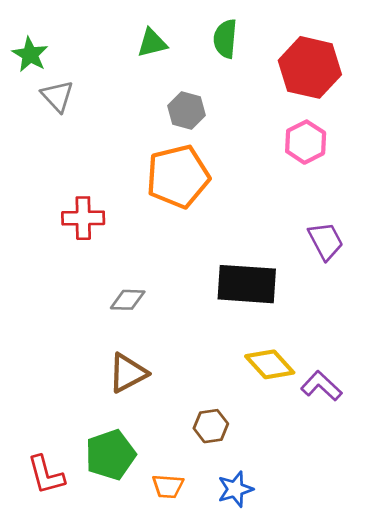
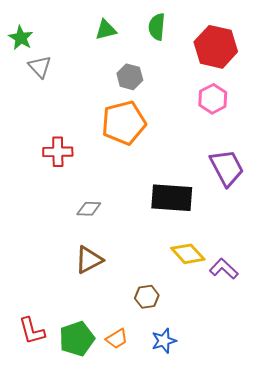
purple trapezoid: (326, 241) -> (227, 168), size x1.4
green pentagon: (110, 455) -> (77, 339), moved
orange trapezoid: (168, 486) -> (117, 339), turned -35

